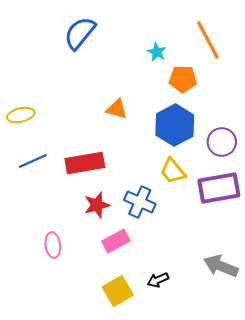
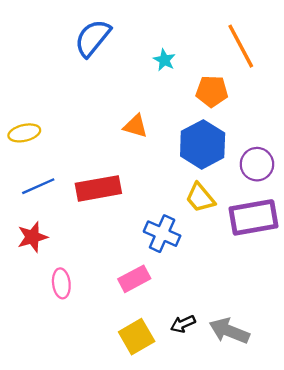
cyan star: (157, 52) -> (164, 60), moved
red star: (97, 205) -> (32, 237), moved
gray arrow: (221, 266) -> (229, 331), moved

